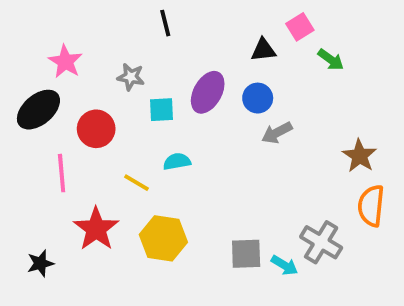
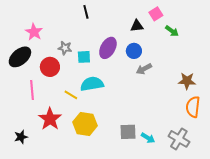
gray star: (131, 77) -> (65, 48), moved
brown star: (360, 156) -> (187, 81), turned -30
cyan semicircle: (177, 161) -> (92, 84), size x1.6
gray cross: (321, 242) -> (179, 139), moved

